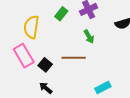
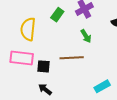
pink rectangle: (24, 56) -> (22, 58), turned -50
black square: (45, 65) -> (43, 66), turned -32

